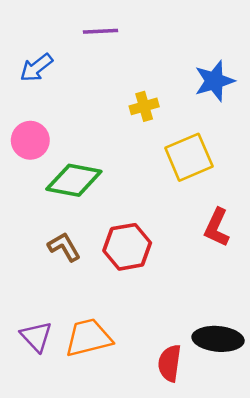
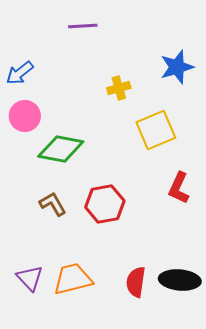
blue arrow: (36, 68) -> (20, 73), moved
red semicircle: (170, 363) -> (136, 282), moved

